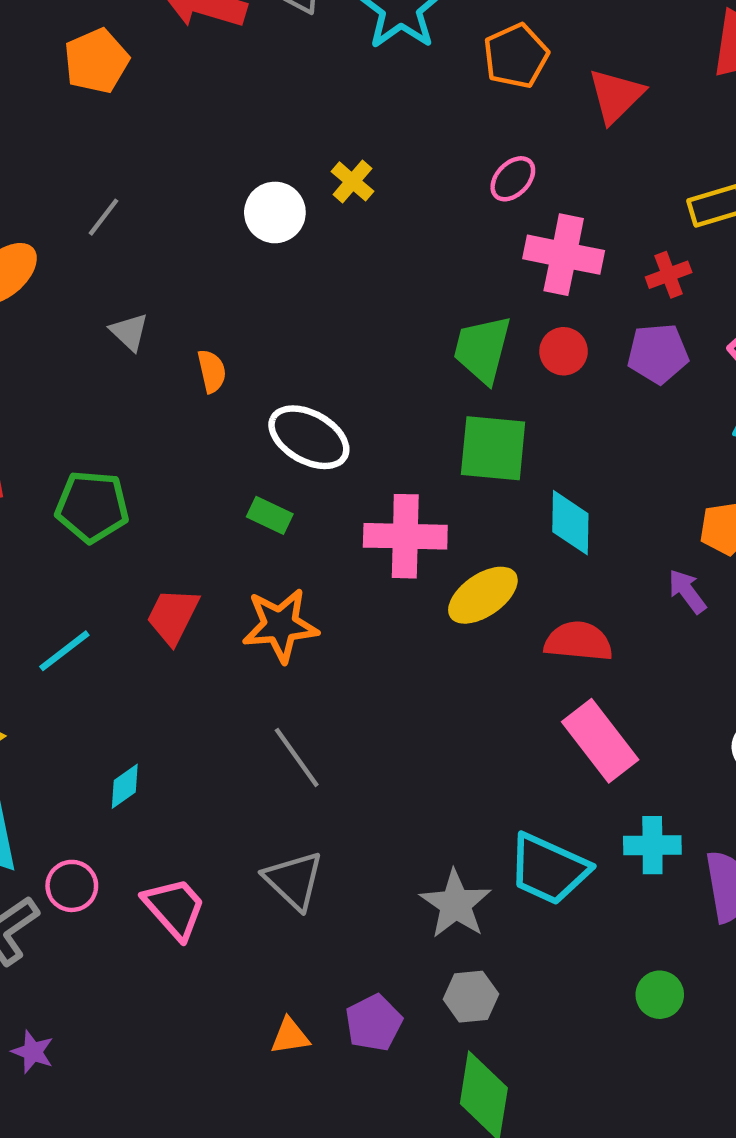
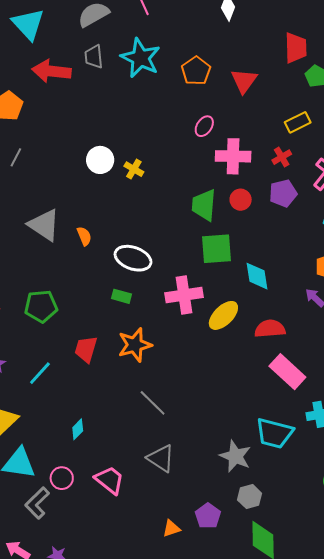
yellow cross: (353, 181) -> (134, 169), moved
gray line: (104, 217) -> (16, 157), moved
gray triangle: (129, 332) -> (44, 225), size x1.8

